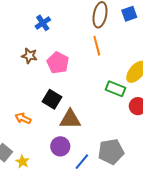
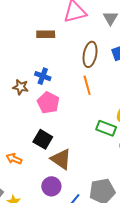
blue cross: (43, 23) -> (43, 76), moved, turned -35
brown star: (29, 56) -> (21, 87), moved
brown triangle: (70, 119) -> (61, 159), turned 35

